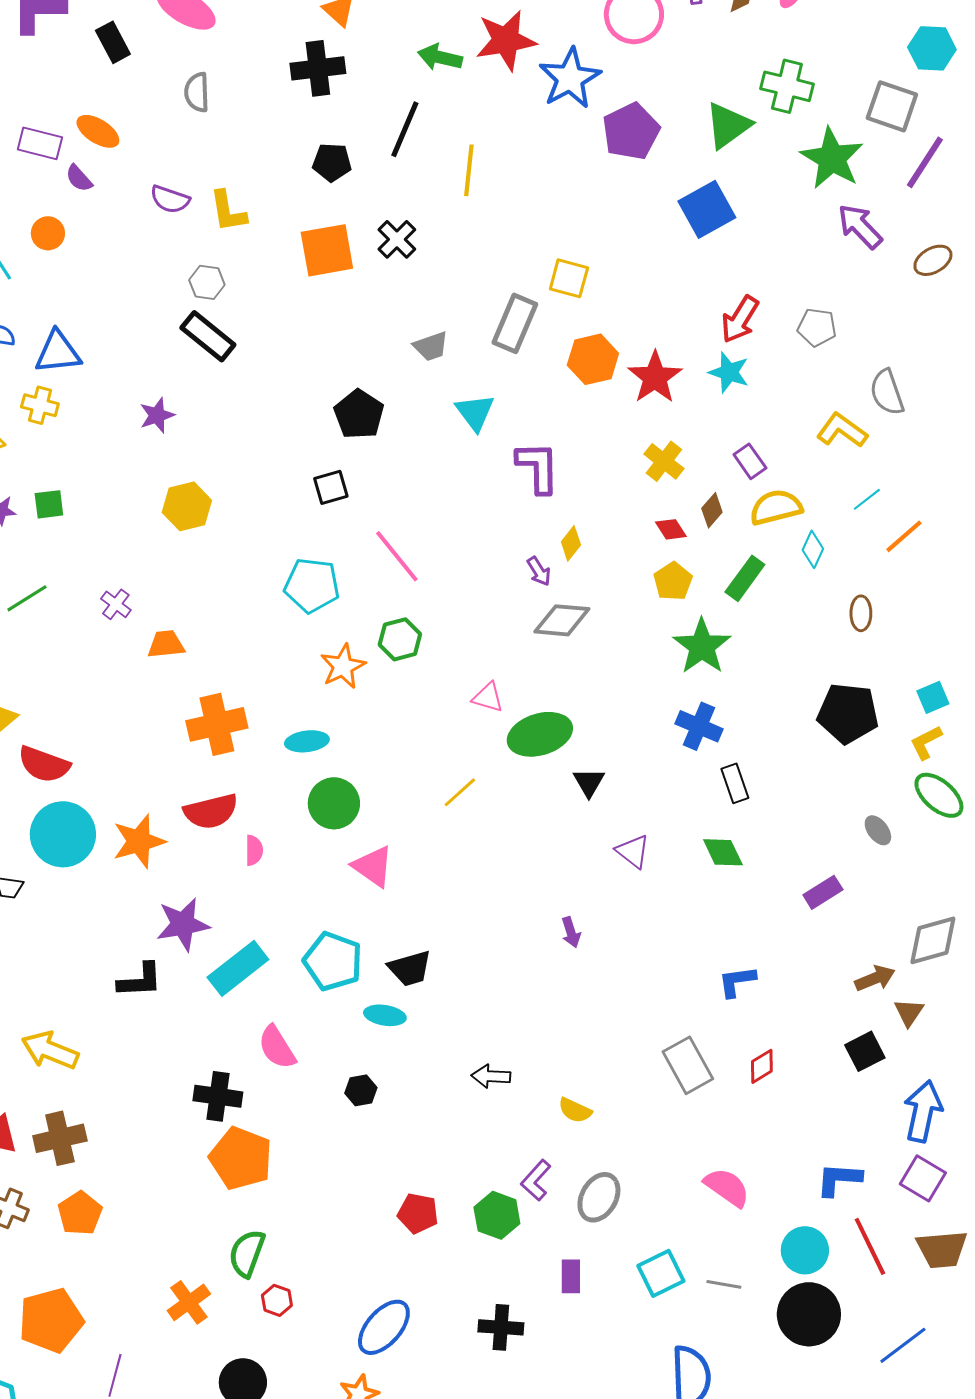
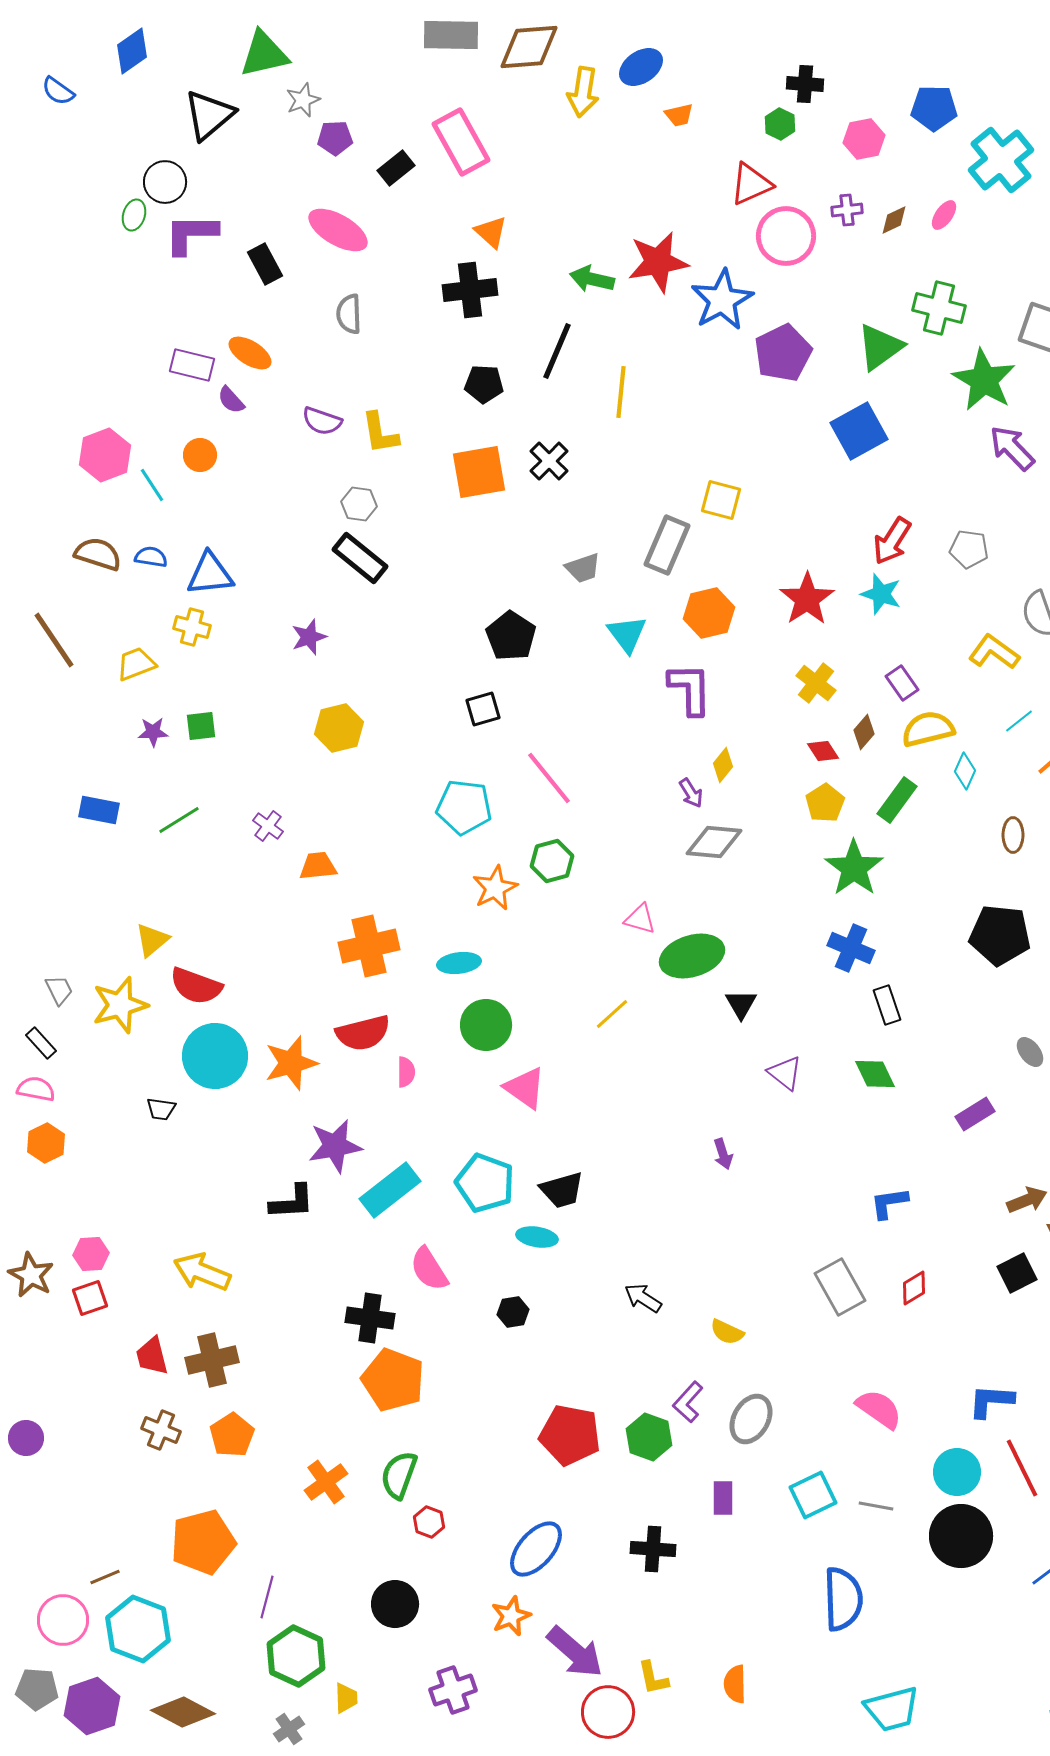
orange hexagon: (593, 359) -> (709, 613), moved
black arrow: (491, 1076) -> (643, 1298), turned 30
red pentagon: (418, 1213) -> (570, 1435), size x1.5
orange cross: (189, 1302) -> (326, 1482), moved

